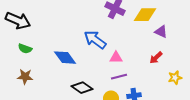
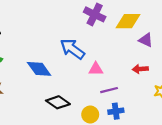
red arrow: (156, 58) -> (140, 69), turned 40
purple line: (119, 77) -> (109, 90), moved

